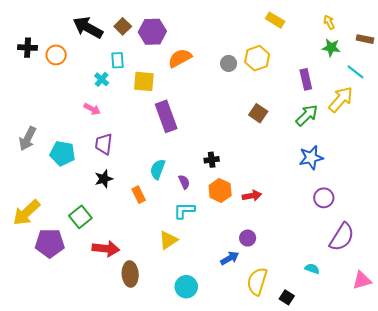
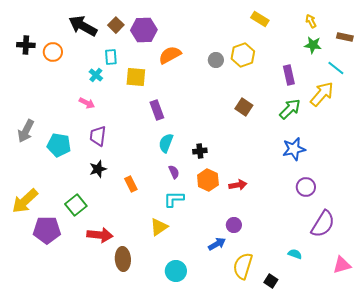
purple rectangle: (166, 116) -> (157, 110), size x0.7
cyan semicircle: (158, 169) -> (166, 143), moved

